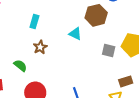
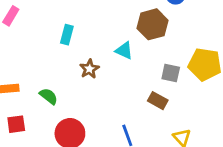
brown star: (40, 47) -> (89, 69), moved
brown rectangle: (126, 81) -> (158, 101), moved, turned 48

